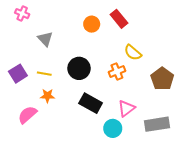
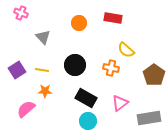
red rectangle: (119, 19) -> (113, 18), turned -42
orange circle: (92, 24) -> (79, 23), moved
orange cross: (117, 72) -> (111, 68), turned 35
cyan circle: (113, 128) -> (88, 121), moved

